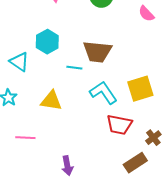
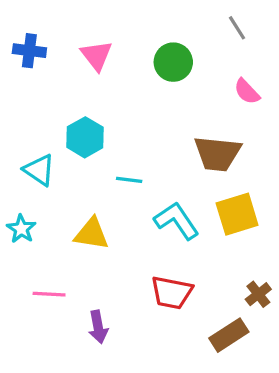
brown trapezoid: (97, 52) -> (217, 154), moved
red trapezoid: (119, 125) -> (172, 293), moved
purple arrow: (67, 166) -> (98, 327), moved

